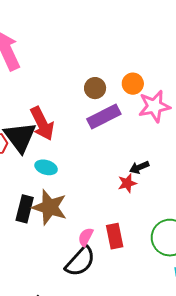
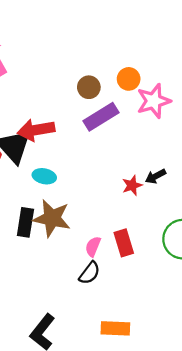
red arrow: (42, 124) -> (36, 130), turned 112
black arrow: (139, 167) -> (156, 176), moved
black semicircle: (80, 261) -> (89, 273), size x0.7

